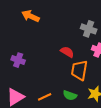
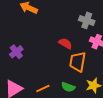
purple cross: (18, 60) -> (16, 52), turned 32

